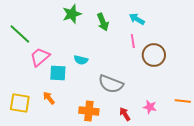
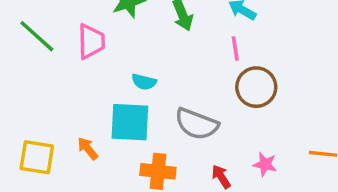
brown circle: (154, 55) -> (256, 87), moved
pink trapezoid: (40, 57) -> (91, 41), moved, turned 130
cyan square: (58, 73) -> (130, 122), moved, size x1.4

